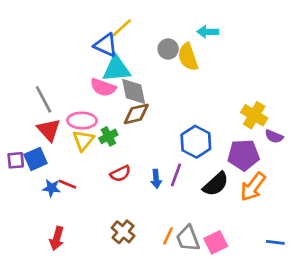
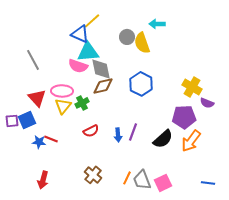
gray line: (44, 99) -> (33, 60), moved
blue hexagon: (196, 142) -> (141, 84), moved

